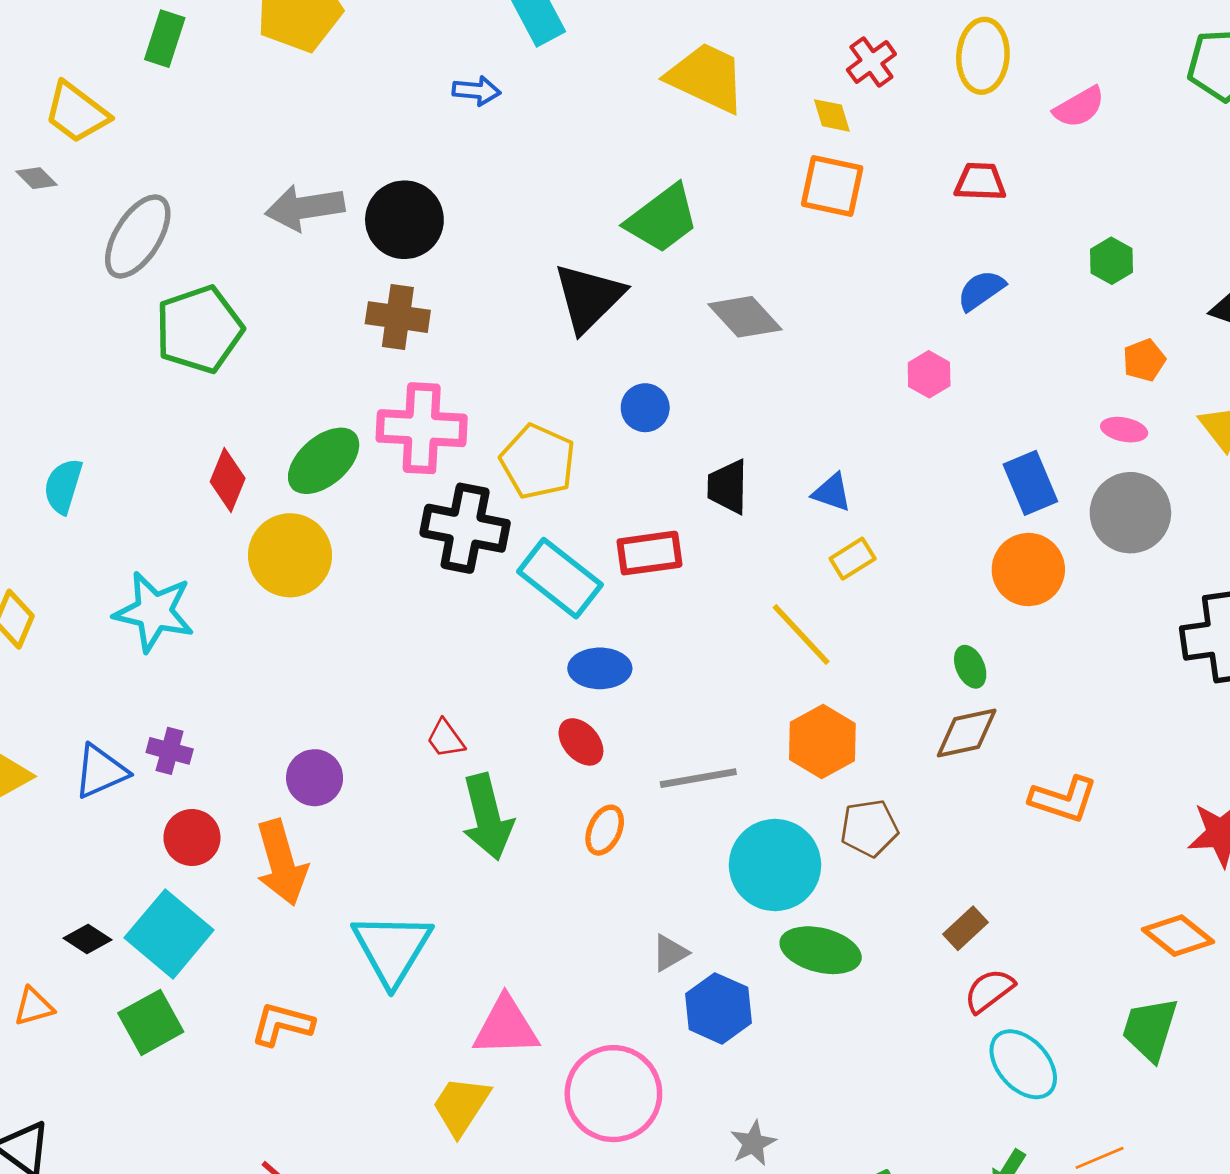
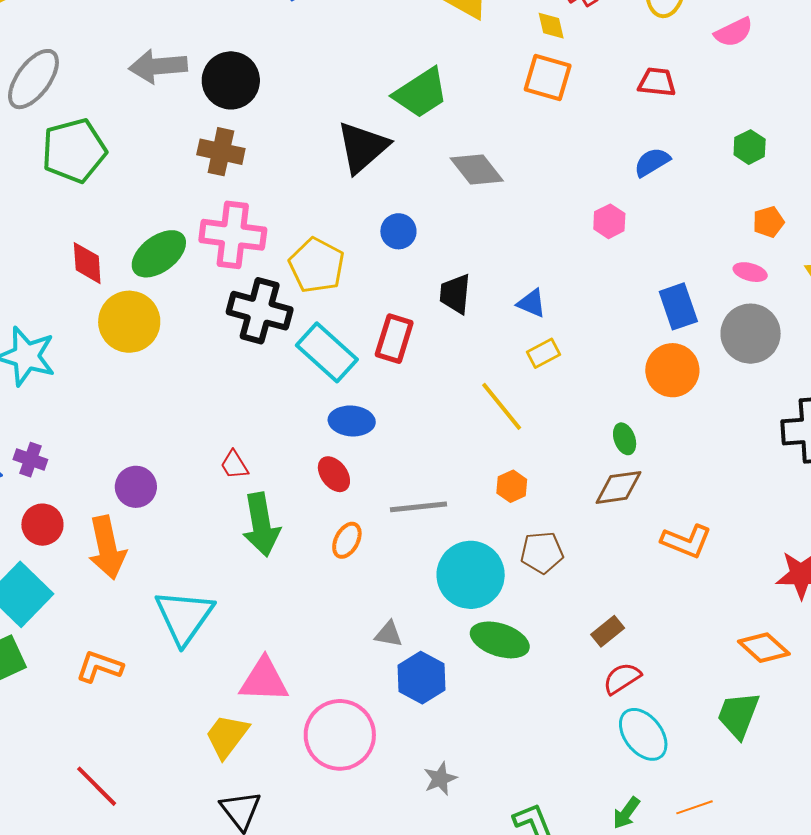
red diamond: (228, 480) -> (87, 263), turned -30
red rectangle: (649, 553) -> (394, 339), turned -69
orange hexagon: (822, 741) -> (512, 486), size x0.6
gray triangle: (670, 953) -> (389, 634), turned 36

